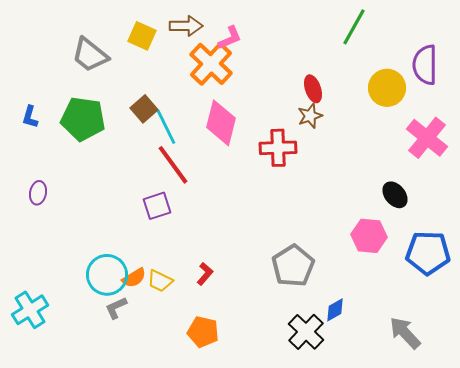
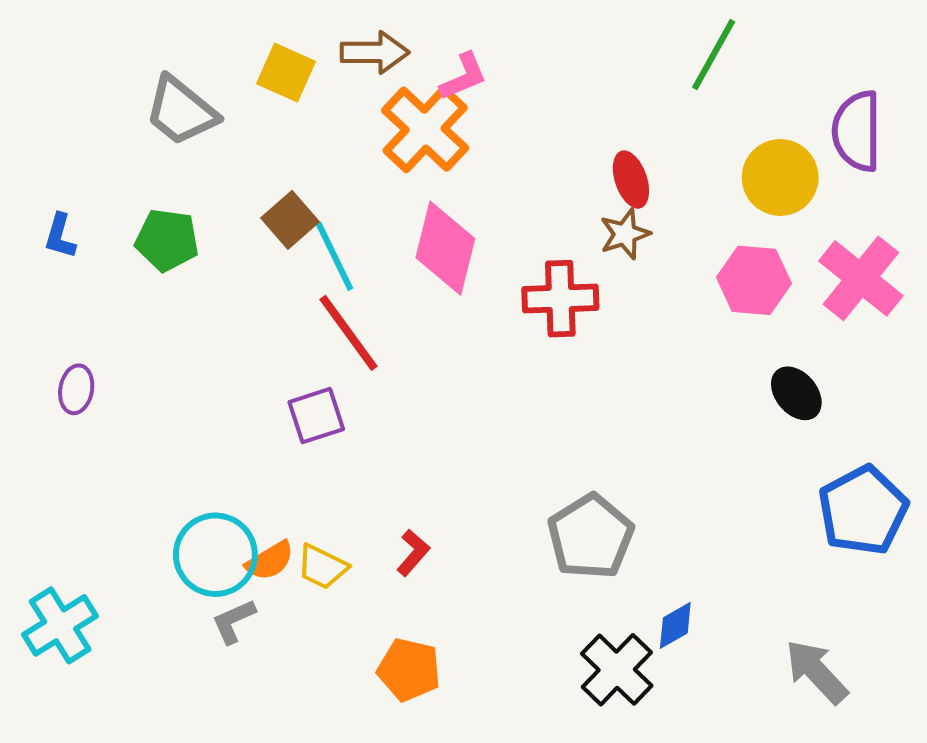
green pentagon: (83, 119) -> (167, 240), size x0.7
pink hexagon: (369, 236) -> (754, 280), moved
blue pentagon: (428, 253) -> (863, 510), turned -30

